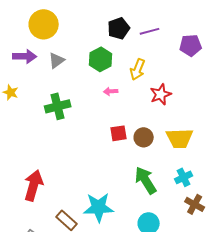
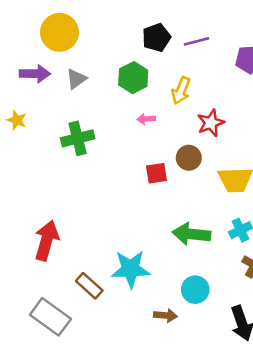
brown circle: (144, 137) -> (189, 158), moved
green arrow: (146, 180) -> (191, 234), turned -52

